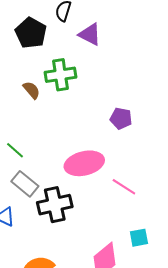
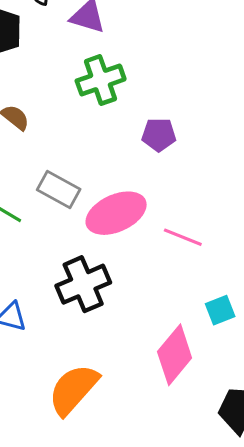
green cross: (60, 75) -> (101, 80), moved
gray rectangle: (25, 184) -> (59, 189), moved

